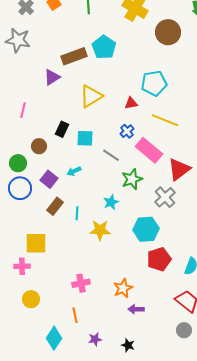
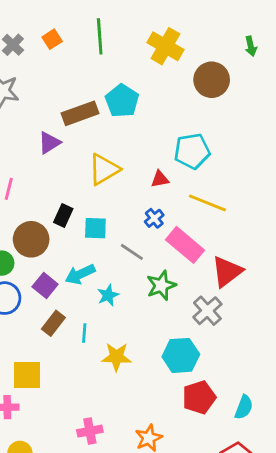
brown circle: (39, 146) -> (31, 239), size x1.6
cyan arrow: (74, 171) -> (80, 274), size x1.5
cyan star: (111, 202) -> (108, 295), moved

